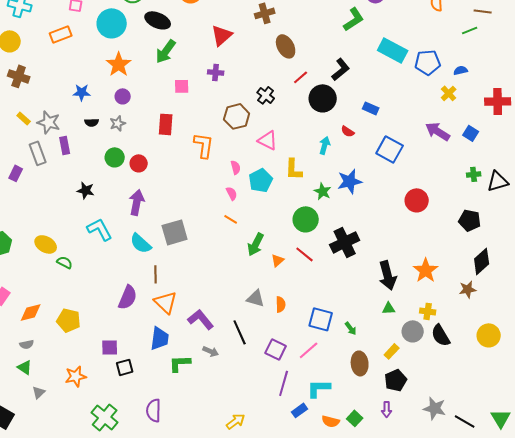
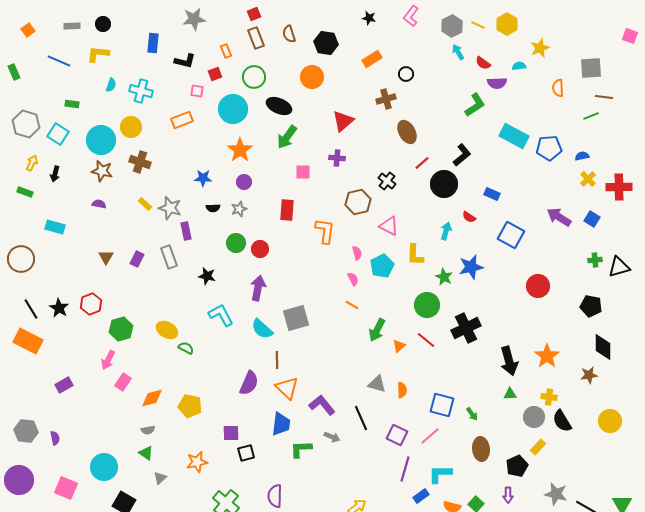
yellow cross: (449, 93) -> (588, 179), moved
gray rectangle: (38, 153) -> (169, 257), moved
black diamond: (482, 261) -> (603, 347), turned -48
yellow rectangle: (392, 351) -> (538, 447), moved

